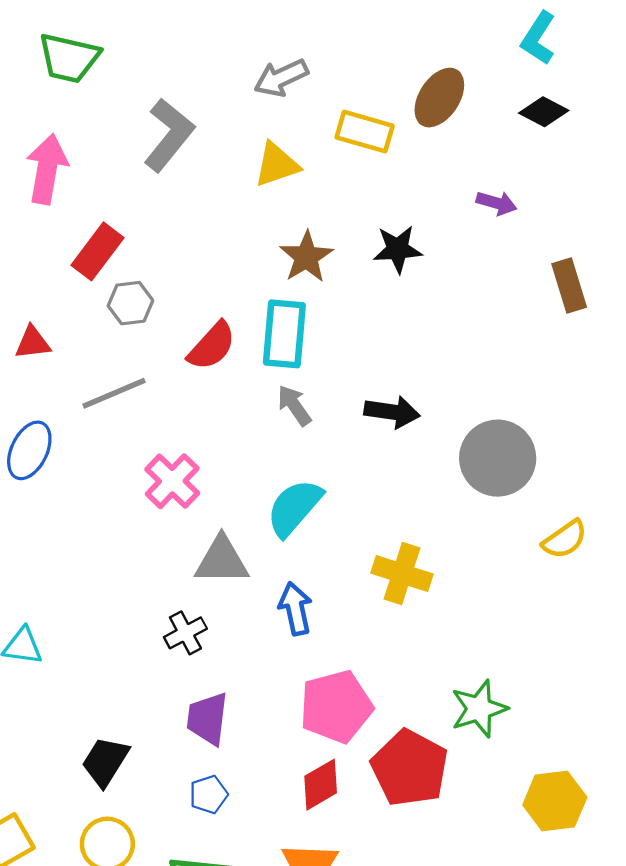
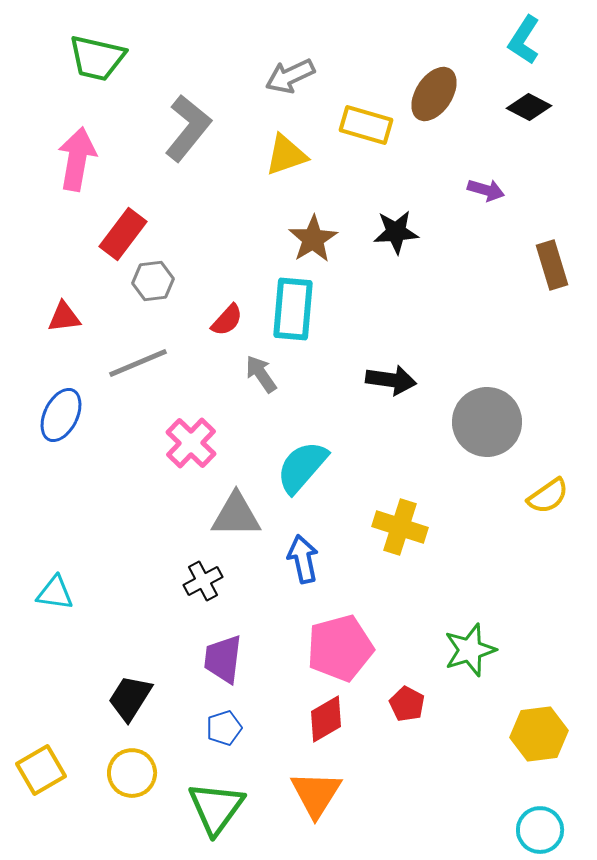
red semicircle: (212, 346) -> (227, 320), size x0.7
gray arrow: (294, 405) -> (261, 374), moved
red pentagon: (410, 768) -> (407, 704), size x0.5

